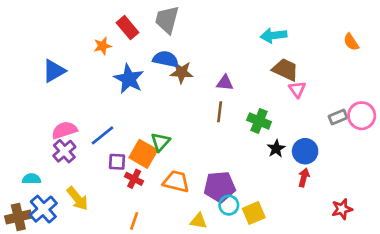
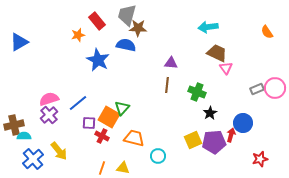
blue triangle: (54, 71) -> (19, 42), moved
brown star: (181, 72) -> (138, 28), moved
blue circle: (305, 151) -> (243, 123), moved
purple pentagon: (220, 187) -> (214, 142), moved
cyan circle: (229, 205) -> (158, 156), moved
yellow square: (254, 213) -> (193, 140), moved
brown cross: (18, 217) -> (14, 125), moved
yellow triangle: (199, 221) -> (123, 168), moved

